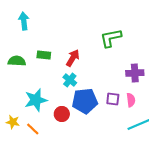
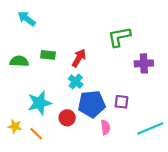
cyan arrow: (24, 21) -> (27, 19), turned -48
purple cross: (135, 73) -> (144, 63), moved
pink semicircle: (131, 100) -> (105, 127), moved

